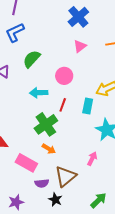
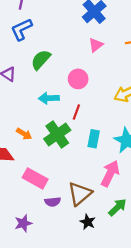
cyan rectangle: (88, 106) -> (94, 139), moved
orange arrow: (49, 149) -> (24, 134), moved
pink arrow: (92, 159) -> (110, 173), size x1.6
black star: (55, 200) -> (88, 222), moved
green arrow: (98, 200) -> (118, 207), moved

